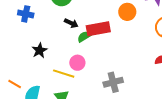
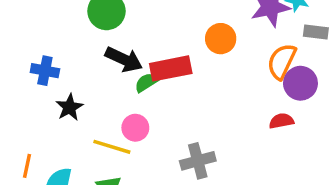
blue cross: (26, 14) -> (45, 71), moved
black arrow: (71, 23) -> (124, 59), size x1.5
orange line: (15, 84) -> (27, 166), turned 72

